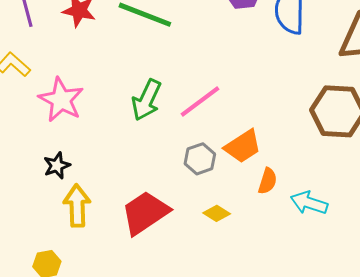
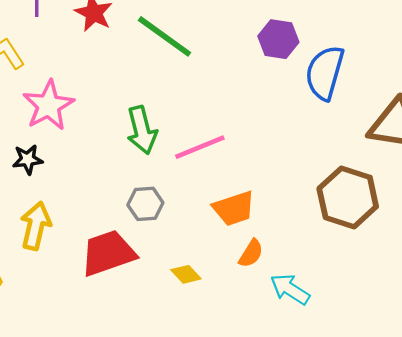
green arrow: (147, 100) -> (142, 130), turned -54
gray hexagon: (200, 159) -> (145, 204), moved
black star: (57, 166) -> (28, 159), moved

